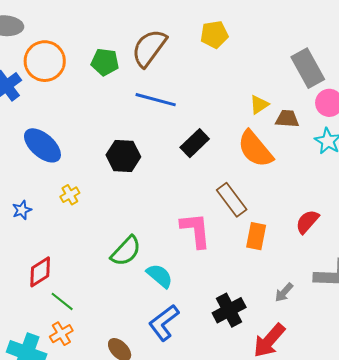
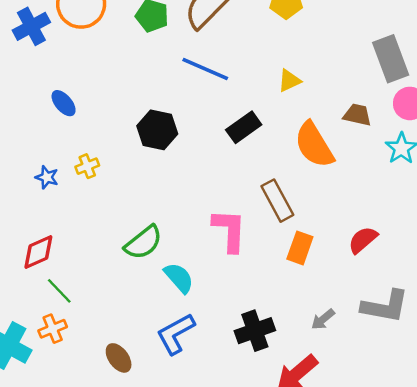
yellow triangle: (259, 105) -> (289, 81), moved
blue ellipse: (42, 145) -> (64, 103), size x0.6
blue star: (22, 210) -> (47, 177), moved, turned 30

